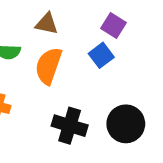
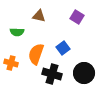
blue square: (101, 55) -> (63, 48), moved
orange semicircle: (49, 66) -> (36, 54), moved

